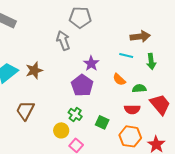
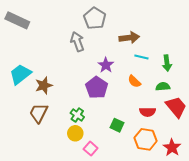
gray pentagon: (80, 17) -> (95, 18), turned 30
brown arrow: (140, 36) -> (129, 38), moved
brown star: (34, 70) -> (44, 85), moved
green semicircle: (139, 88) -> (163, 86), moved
green cross: (75, 114) -> (77, 115), moved

